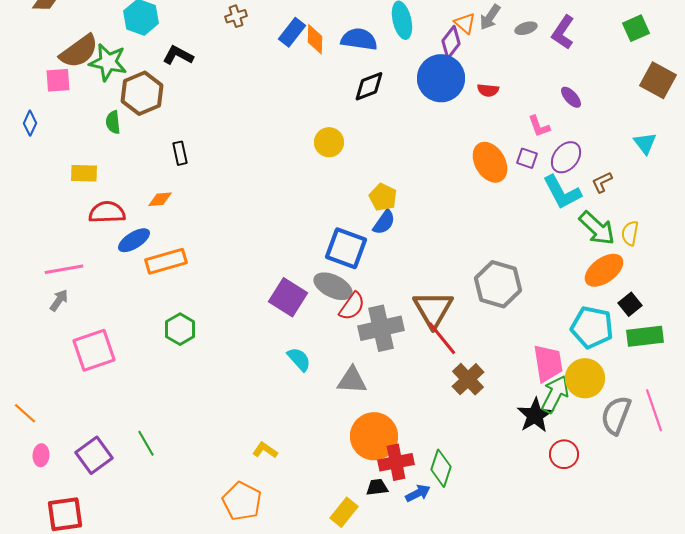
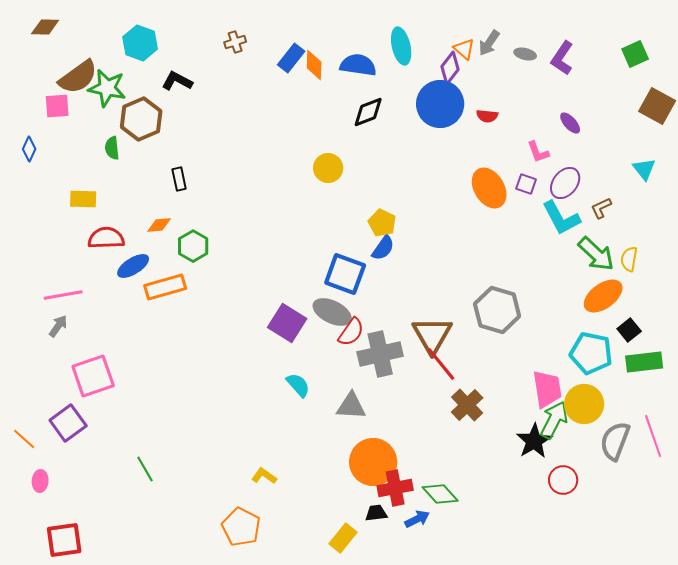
gray ellipse: (526, 28) -> (525, 54), turned 30
green hexagon: (180, 329) -> (193, 246), moved
purple square: (94, 455) -> (68, 423), moved
green diamond: (441, 468) -> (440, 494), turned -60

